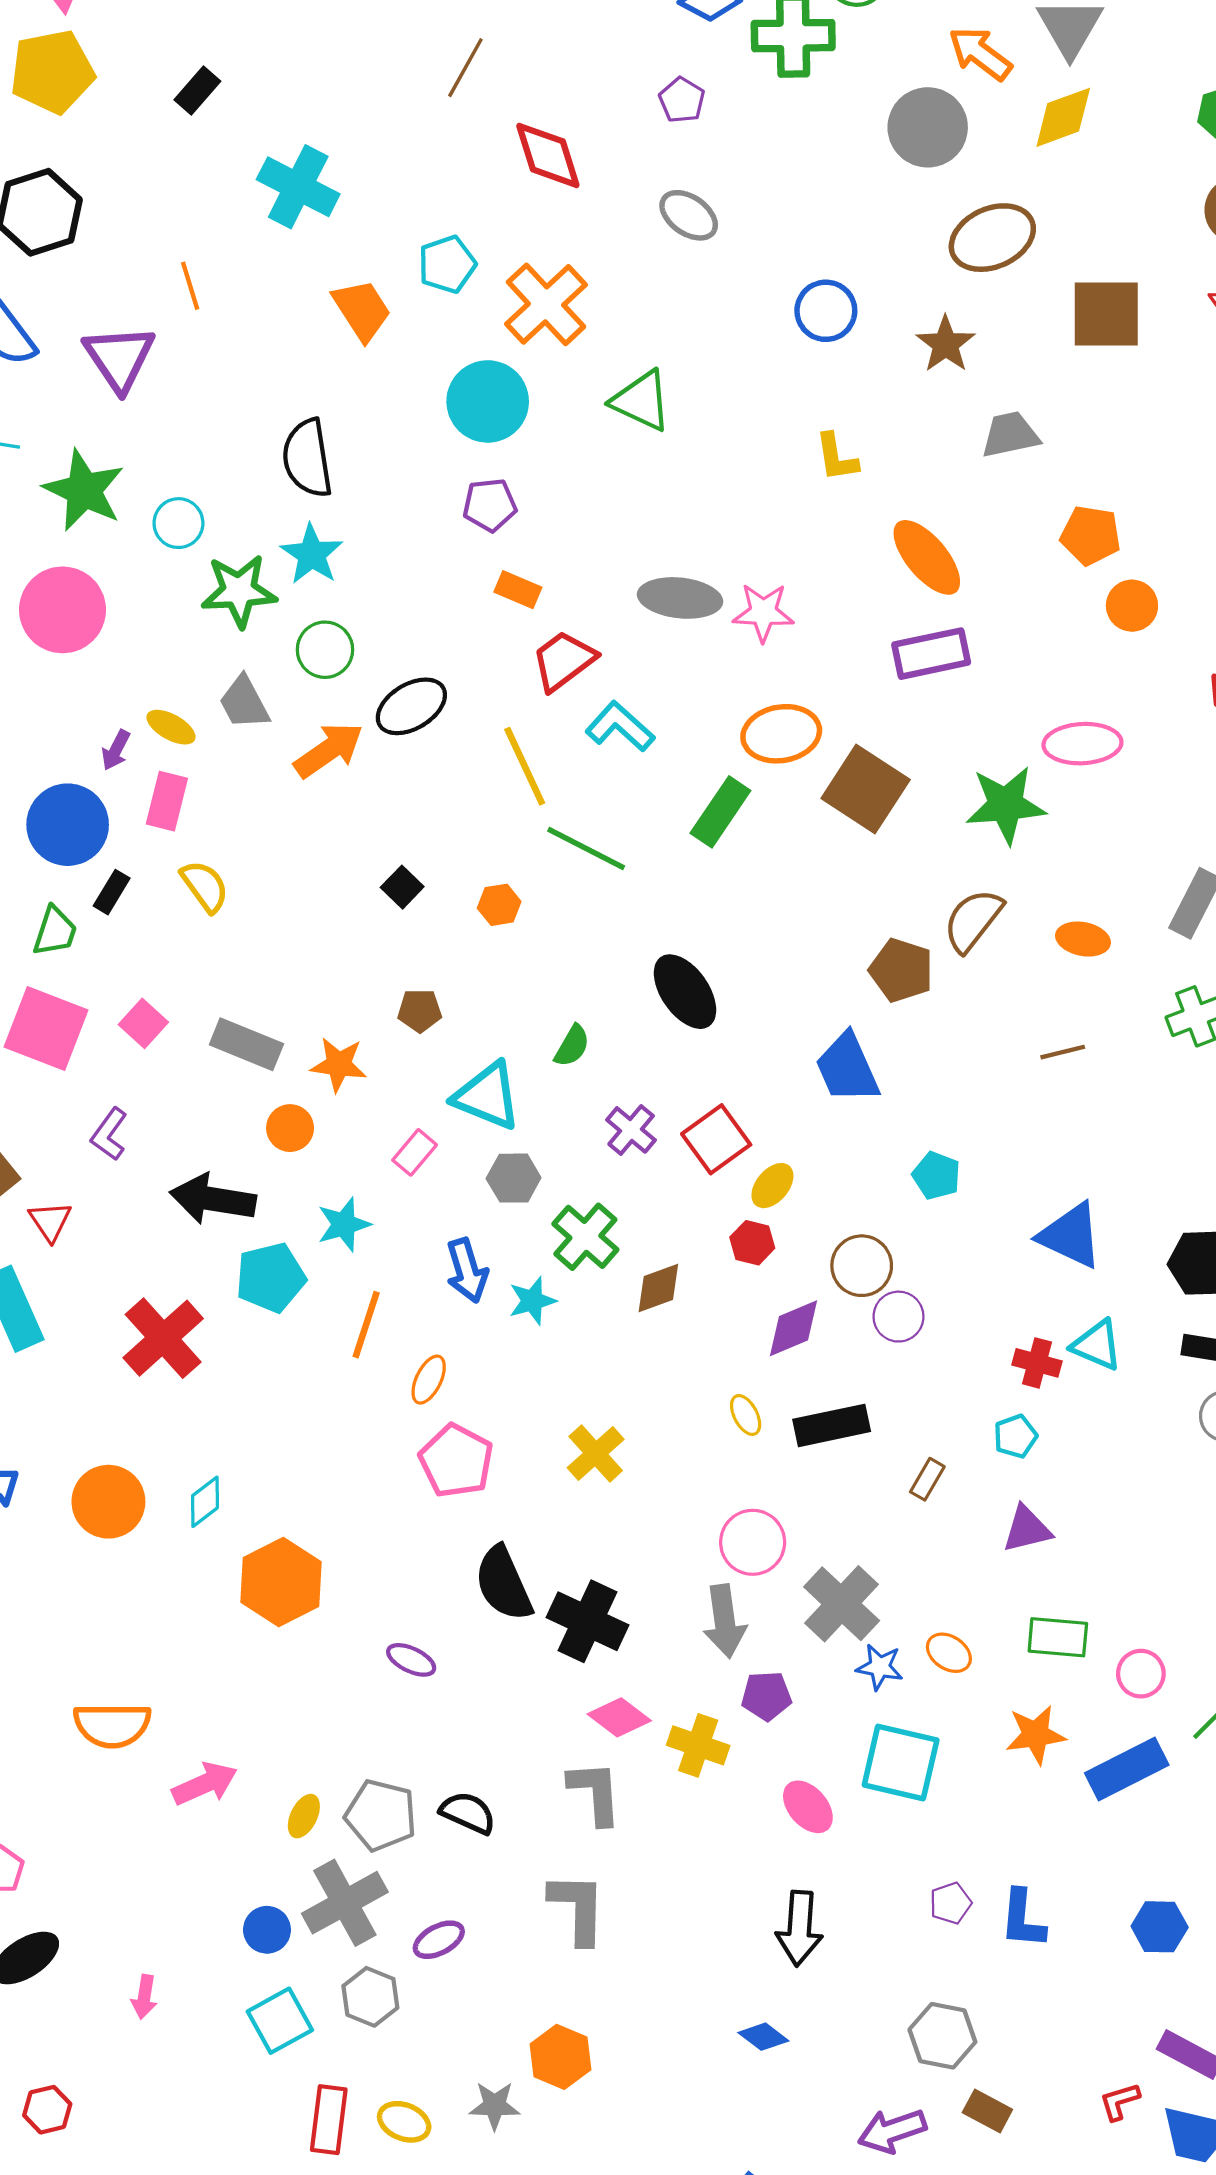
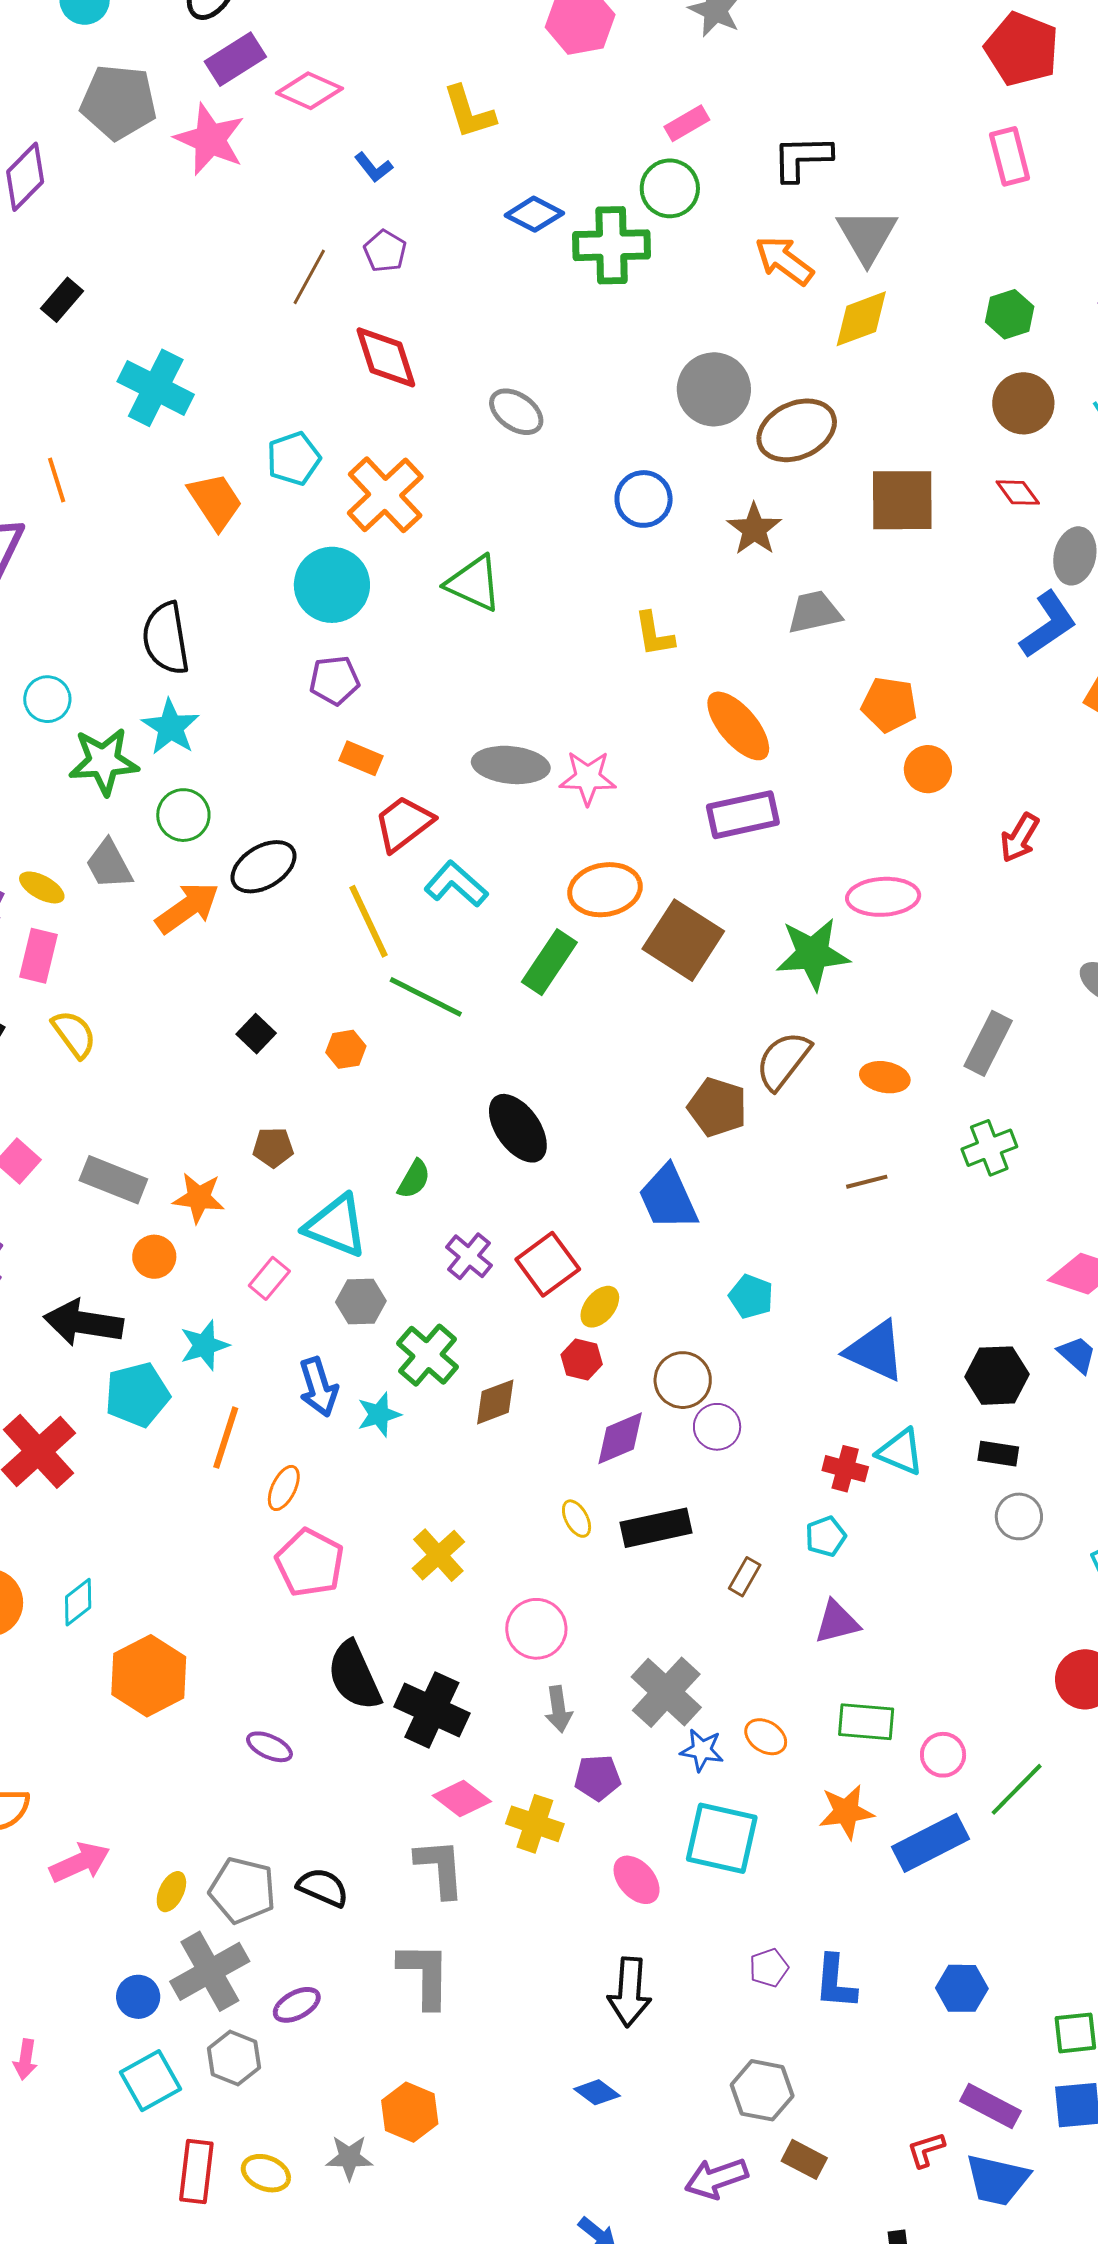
purple pentagon: (682, 100) -> (385, 251), moved
gray circle: (928, 127) -> (714, 389), moved
pink circle: (753, 1542) -> (536, 1629), moved
gray arrow: (725, 1621) -> (558, 1709), size x0.7

